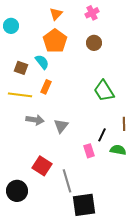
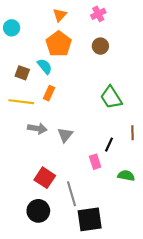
green semicircle: (118, 150) -> (126, 176), moved
black circle: (17, 191) -> (38, 211), moved

